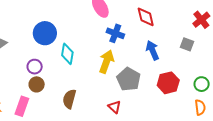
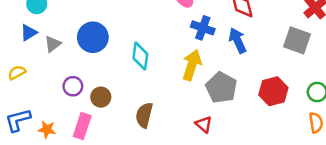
blue circle: (45, 33) -> (93, 37), moved
gray square: (187, 44) -> (297, 40), size x1.5
blue arrow: (152, 50) -> (237, 40), moved
purple circle: (35, 67) -> (73, 86), moved

